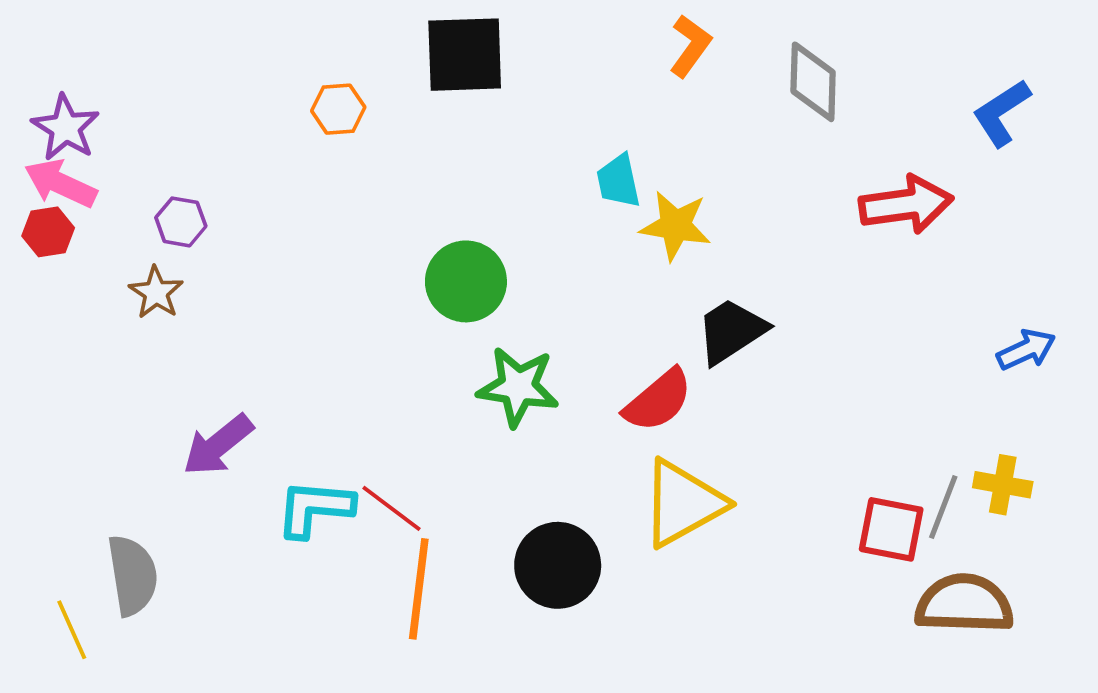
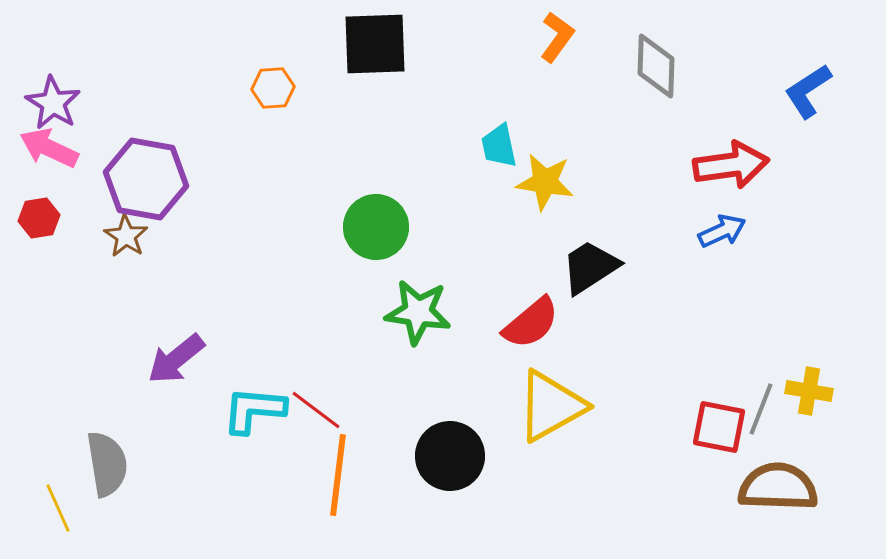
purple hexagon: (181, 222) -> (146, 179), size x2.0
red hexagon: (48, 232) -> (39, 218), moved
blue arrow: (1026, 350) -> (722, 231), moved

